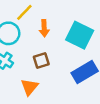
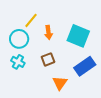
orange triangle: (29, 87) -> (60, 83), moved

